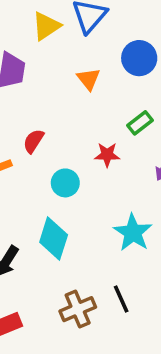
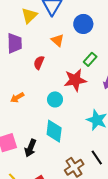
red semicircle: (34, 141) -> (39, 63), moved
red star: (107, 155) -> (75, 80), size x1.6

